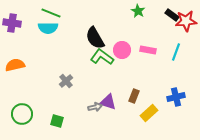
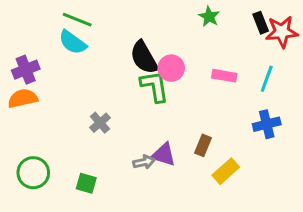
black rectangle: (172, 15) -> (261, 23), turned 32
purple cross: (12, 23) -> (26, 70), moved, turned -30
cyan semicircle: (48, 28) -> (73, 42), turned 36
pink circle: (122, 50) -> (171, 68), moved
green L-shape: (102, 57) -> (155, 86), turned 45
blue cross: (176, 97) -> (267, 124), moved

